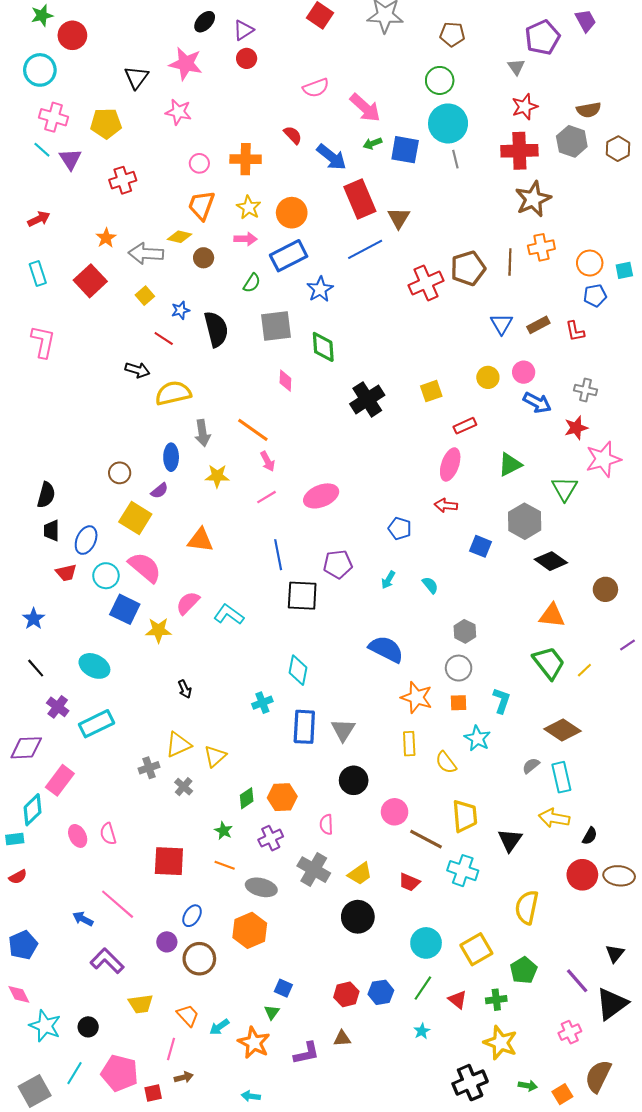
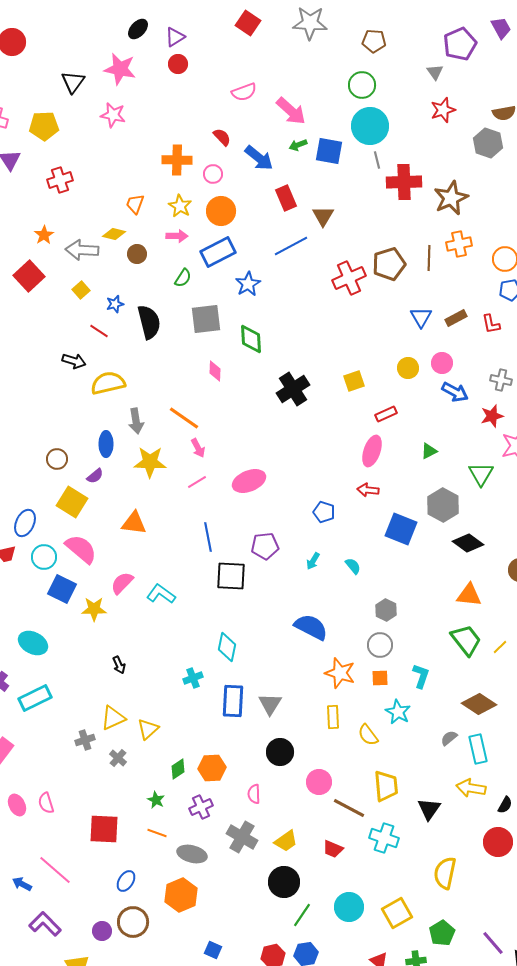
red cross: (519, 151) -> (404, 182), moved
pink circle: (199, 163) -> (213, 174), moved
red rectangle: (360, 199) -> (286, 198), size x0.7
orange trapezoid: (201, 205) -> (135, 204), size x0.7
green triangle: (510, 464) -> (429, 451), size x0.7
yellow star: (217, 476) -> (150, 462), size x1.4
blue square: (481, 546) -> (401, 529), size x1.5
purple circle: (167, 942) -> (102, 931), moved
green line: (423, 988) -> (302, 915), moved

